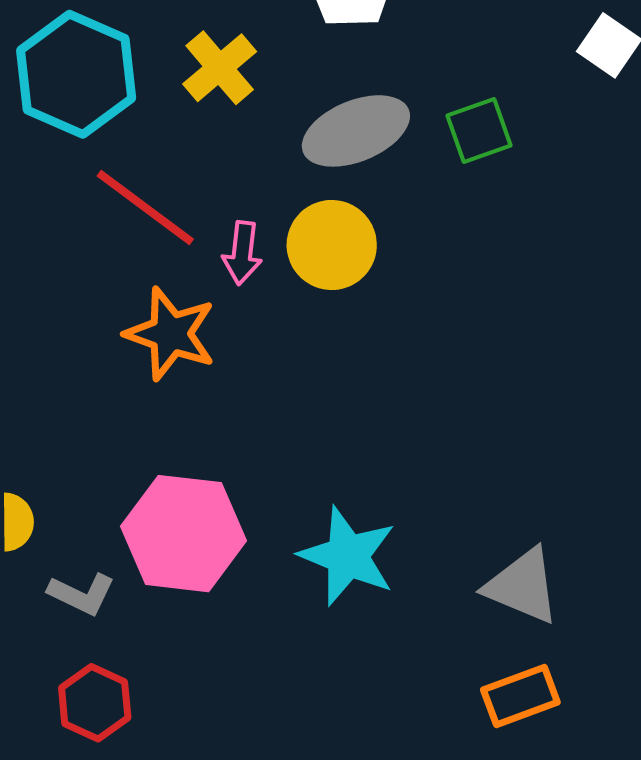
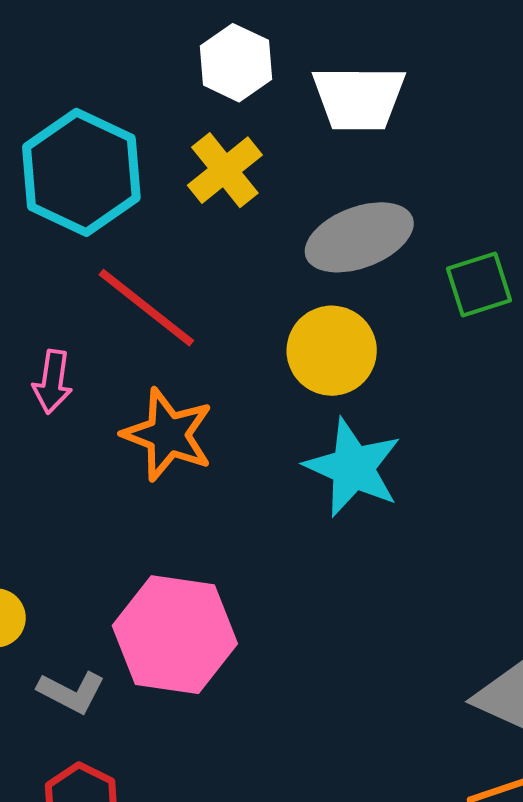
green square: (479, 131) -> (479, 285), moved
pink arrow: (242, 253) -> (53, 382), moved
cyan star: (348, 556) -> (353, 468), moved

